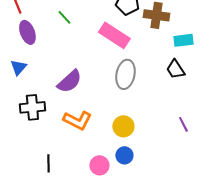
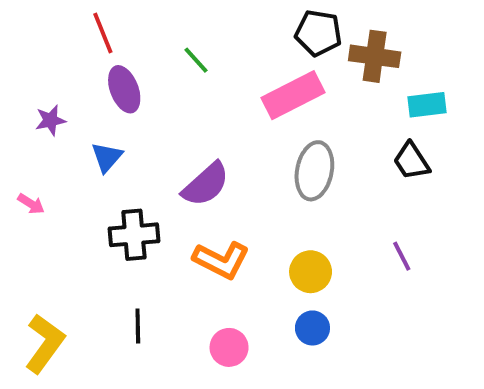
pink rectangle: (114, 35) -> (293, 95), turned -60
purple line: (183, 124) -> (402, 256), moved
black line: (48, 163) -> (138, 326), moved
pink circle: (99, 165) -> (229, 347), moved

